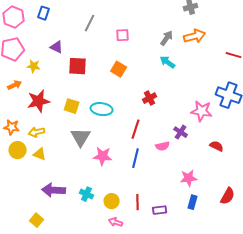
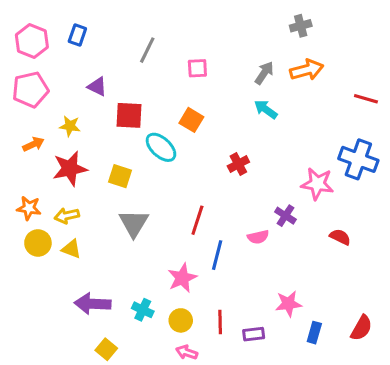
yellow star: (34, 66) -> (70, 126), moved
cyan ellipse: (102, 109) -> (161, 147), moved, turned 35
red line: (136, 129) -> (197, 220), moved
pink star: (103, 156) -> (182, 278), moved, turned -30
pink star: (189, 178) -> (289, 304), moved
red semicircle: (228, 196) -> (361, 328), moved
blue rectangle: (193, 202) -> (314, 333), moved
yellow square: (37, 220) -> (106, 349), moved

